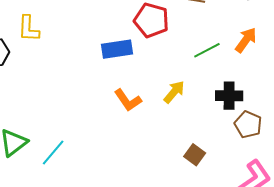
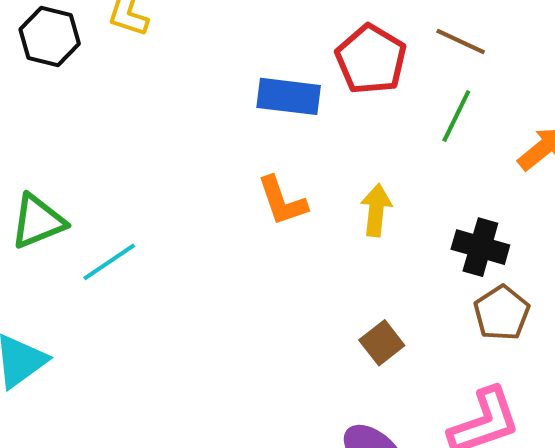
green line: (207, 50) -> (456, 116), moved, turned -52
yellow arrow: (174, 92) -> (376, 210), turned -50

